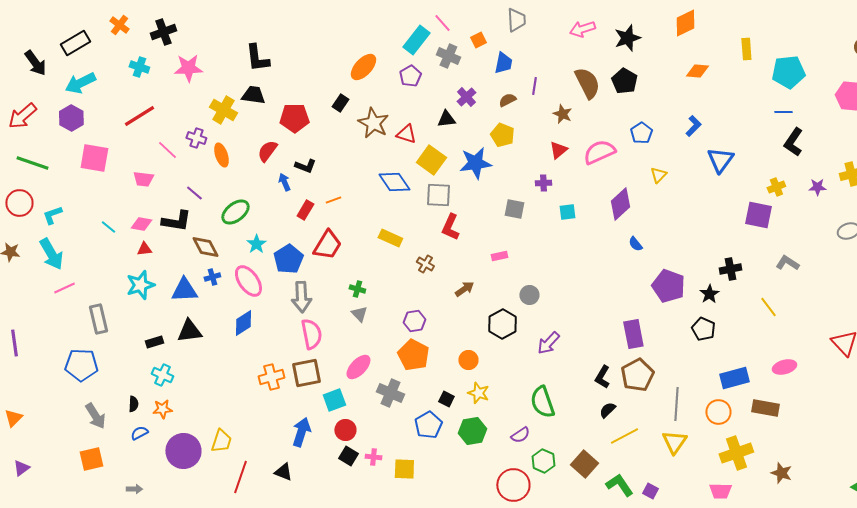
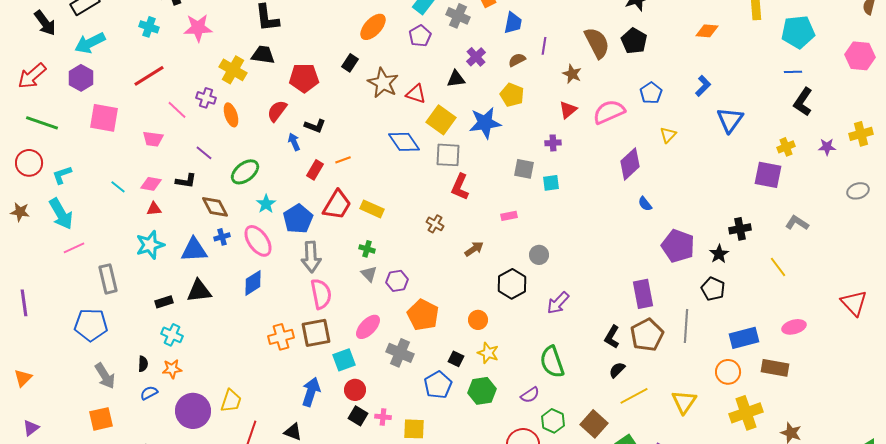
cyan square: (567, 212) -> (551, 183), moved
black L-shape: (176, 221) -> (186, 181), size x0.7
yellow rectangle: (390, 238) -> (372, 209), moved
purple hexagon: (414, 321) -> (397, 281), moved
gray line: (676, 404) -> (686, 326), moved

